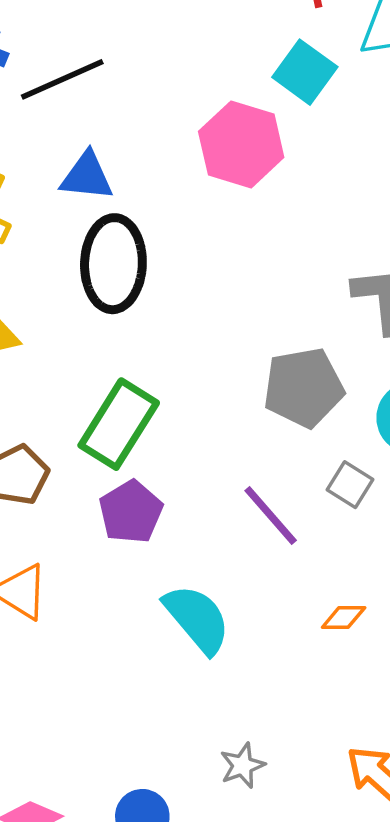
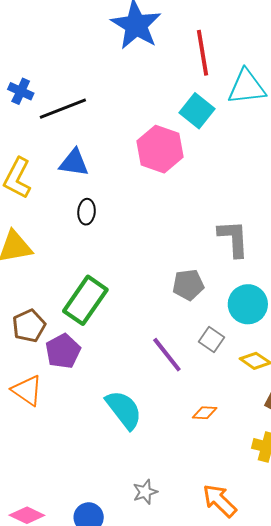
black ellipse: (113, 264) -> (87, 212), size x0.5
gray pentagon: (303, 387) -> (188, 285), size x0.7
purple pentagon: (131, 512) -> (63, 351), moved

